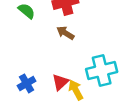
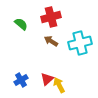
cyan cross: (102, 71) -> (80, 43), moved

